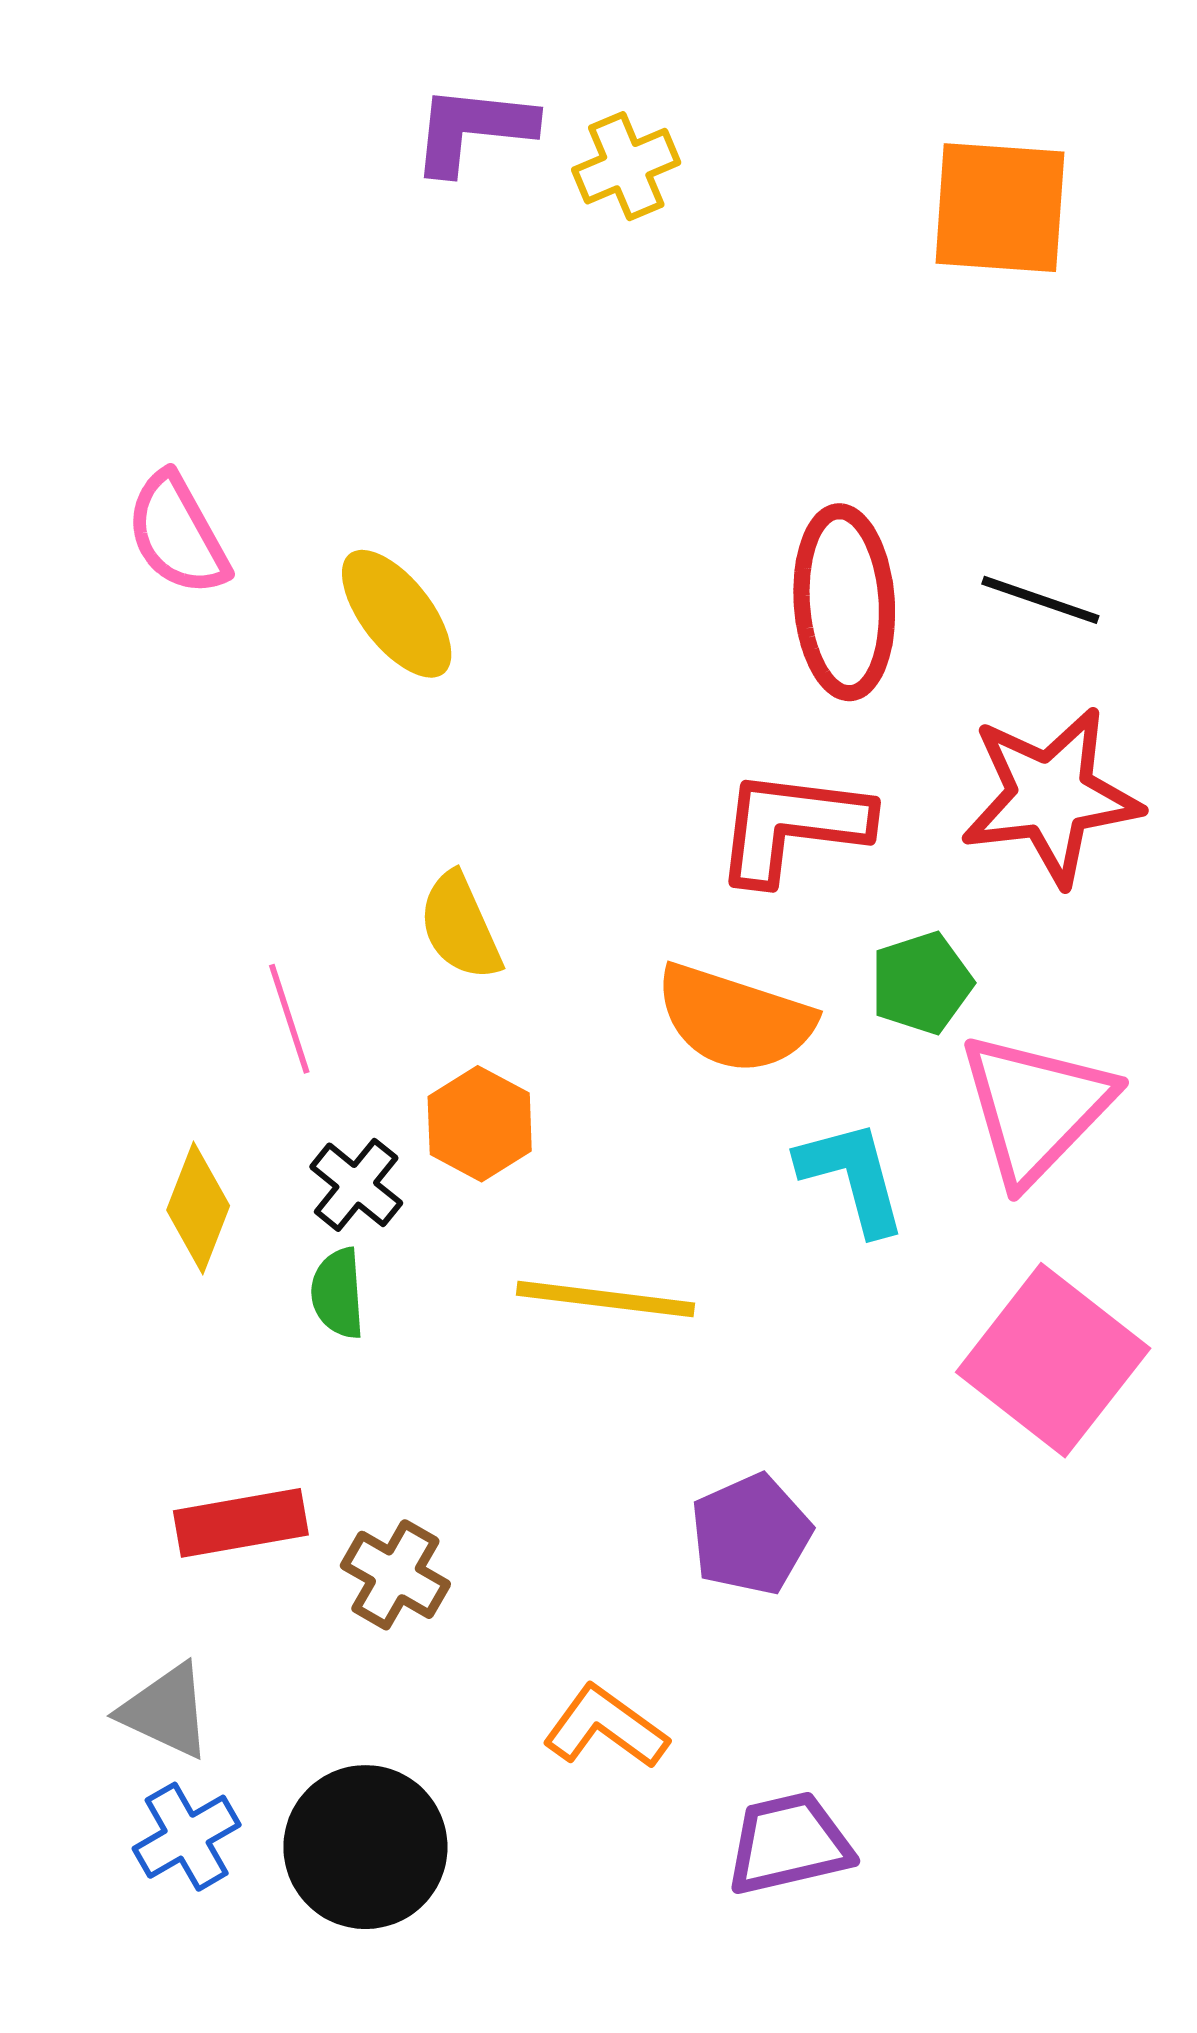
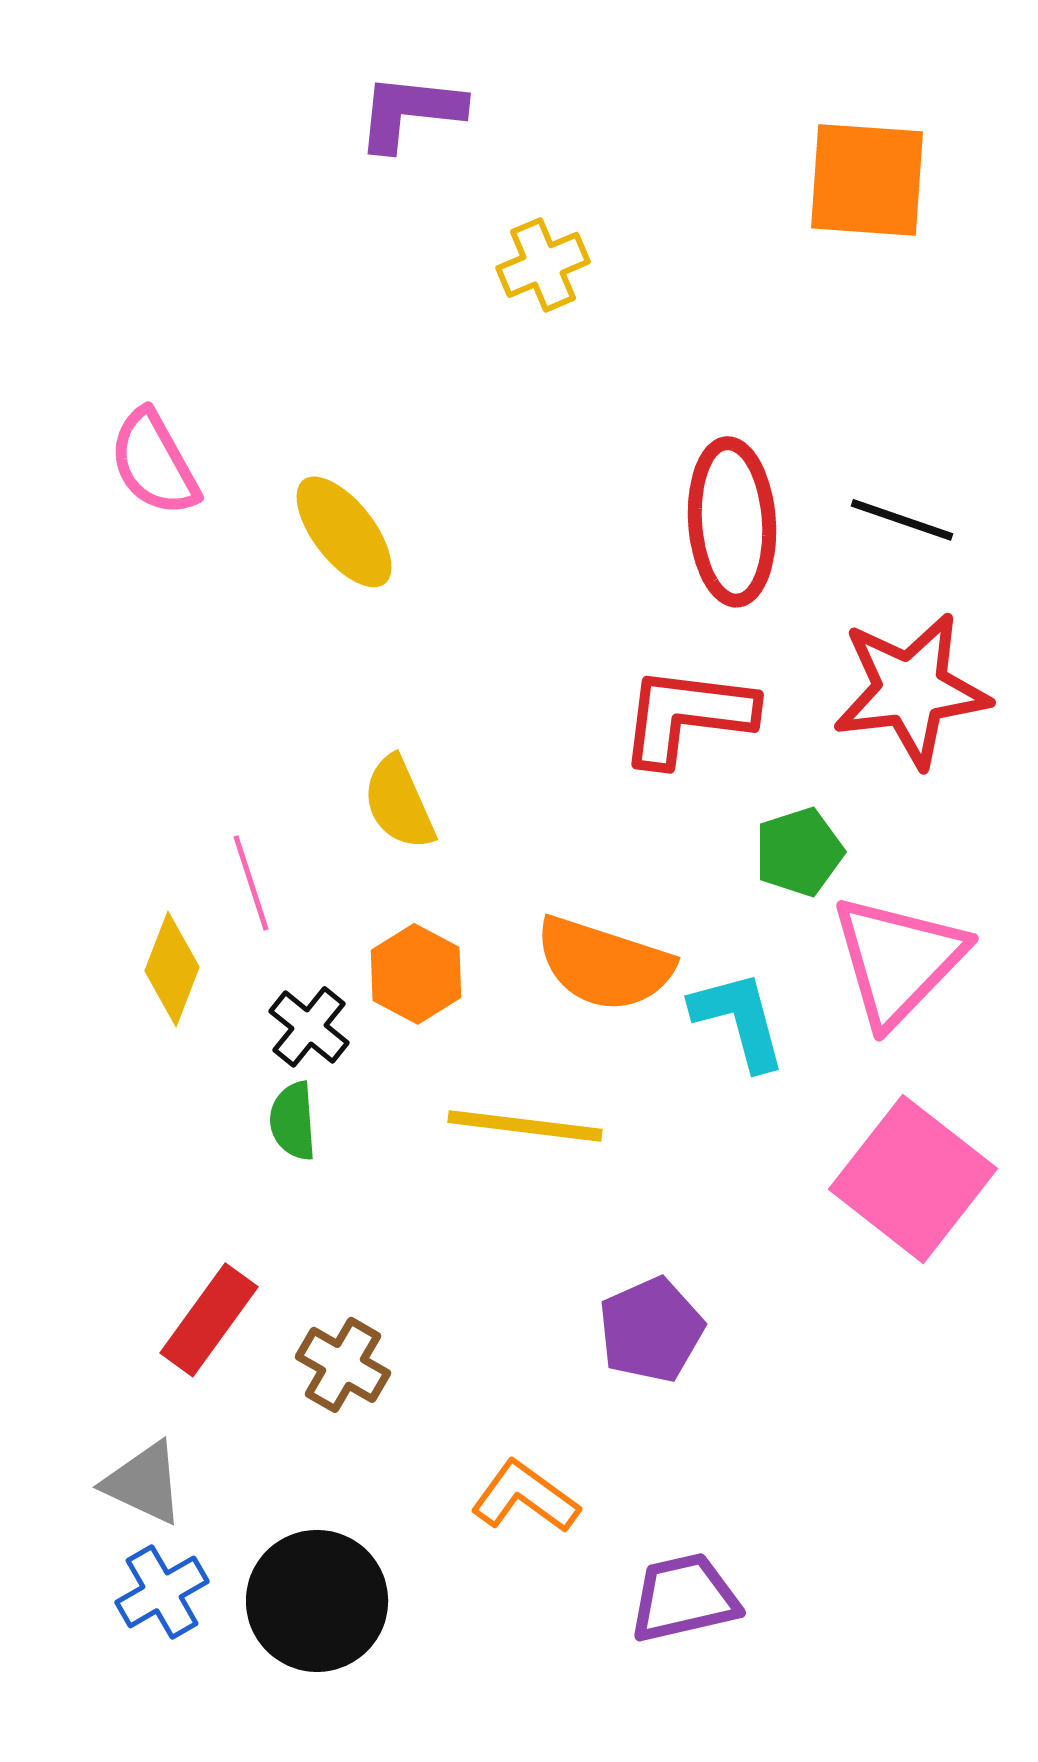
yellow cross: (626, 166) -> (543, 265), moved
orange semicircle: (735, 1019) -> (604, 964), moved
yellow diamond: (198, 1208) -> (172, 969), moved
red rectangle: (241, 1523) -> (209, 1320), turned -44

